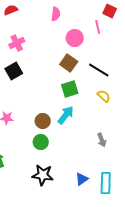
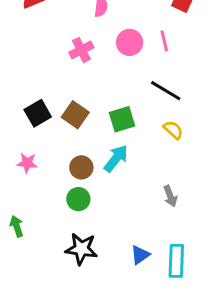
pink line: (98, 27) -> (164, 41), moved
pink cross: (17, 43) -> (81, 50), moved
brown square: (69, 63) -> (75, 115), moved
black square: (14, 71) -> (38, 113), moved

